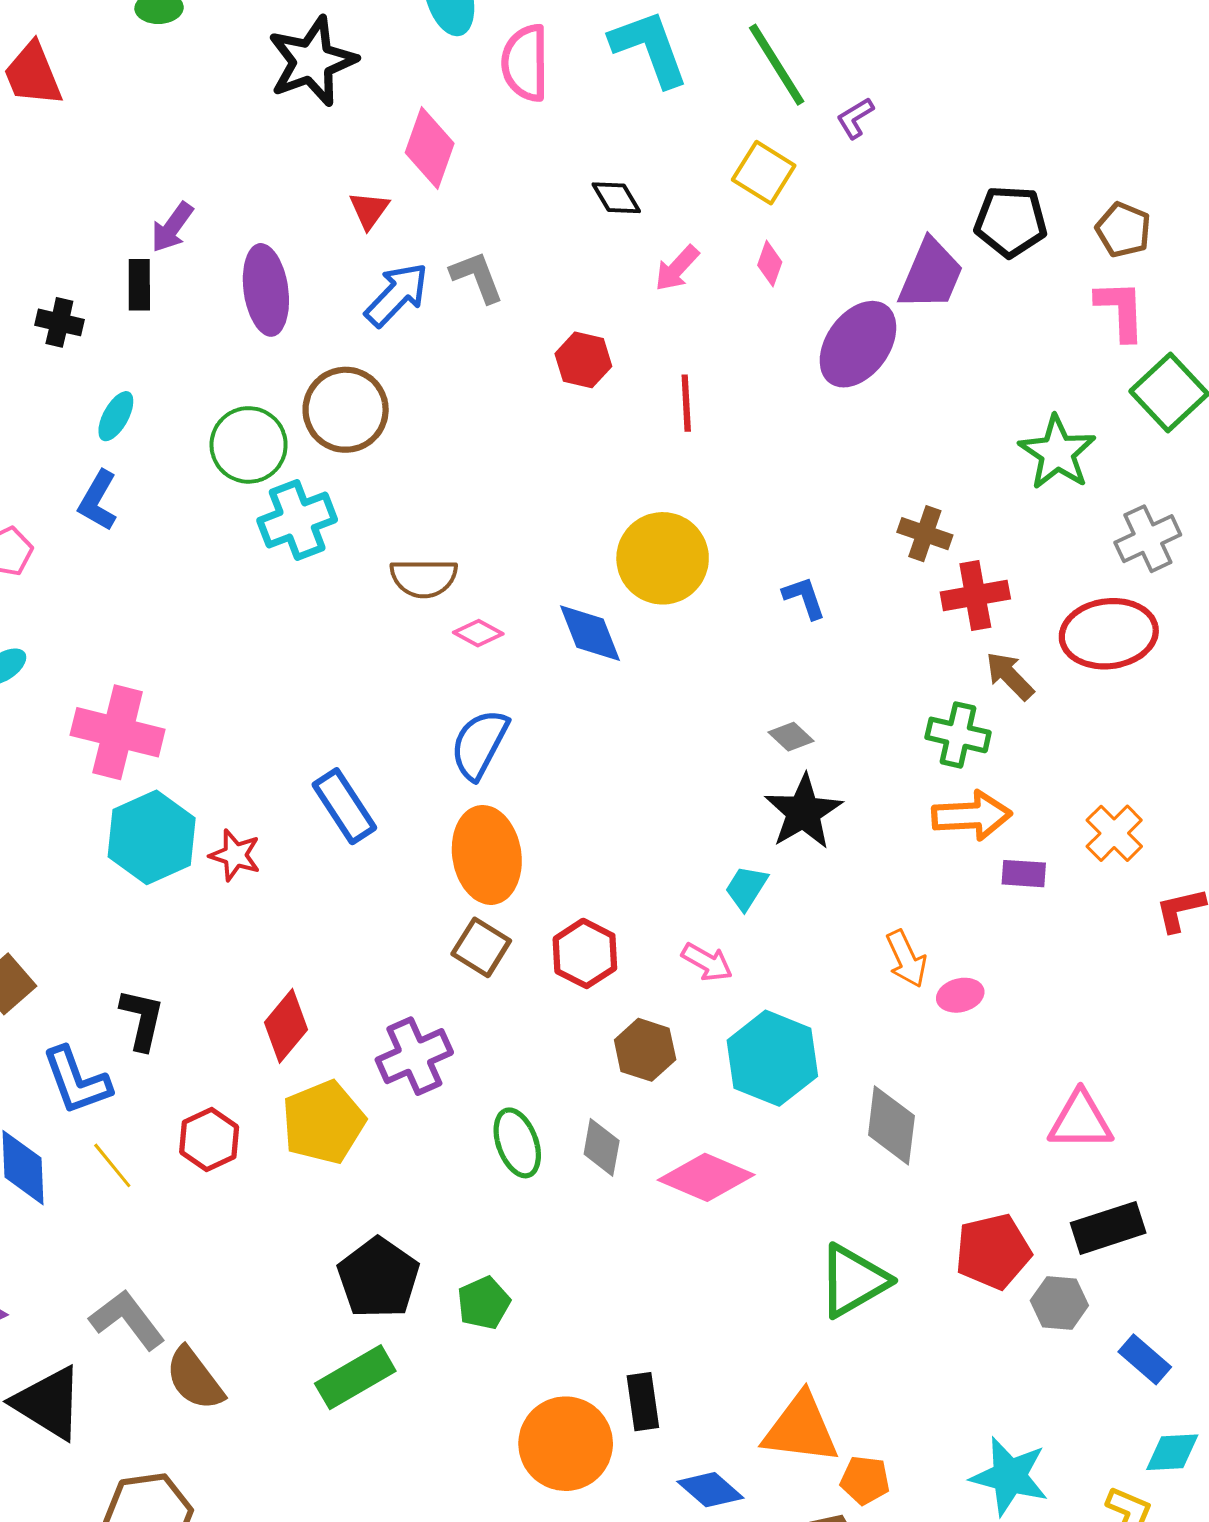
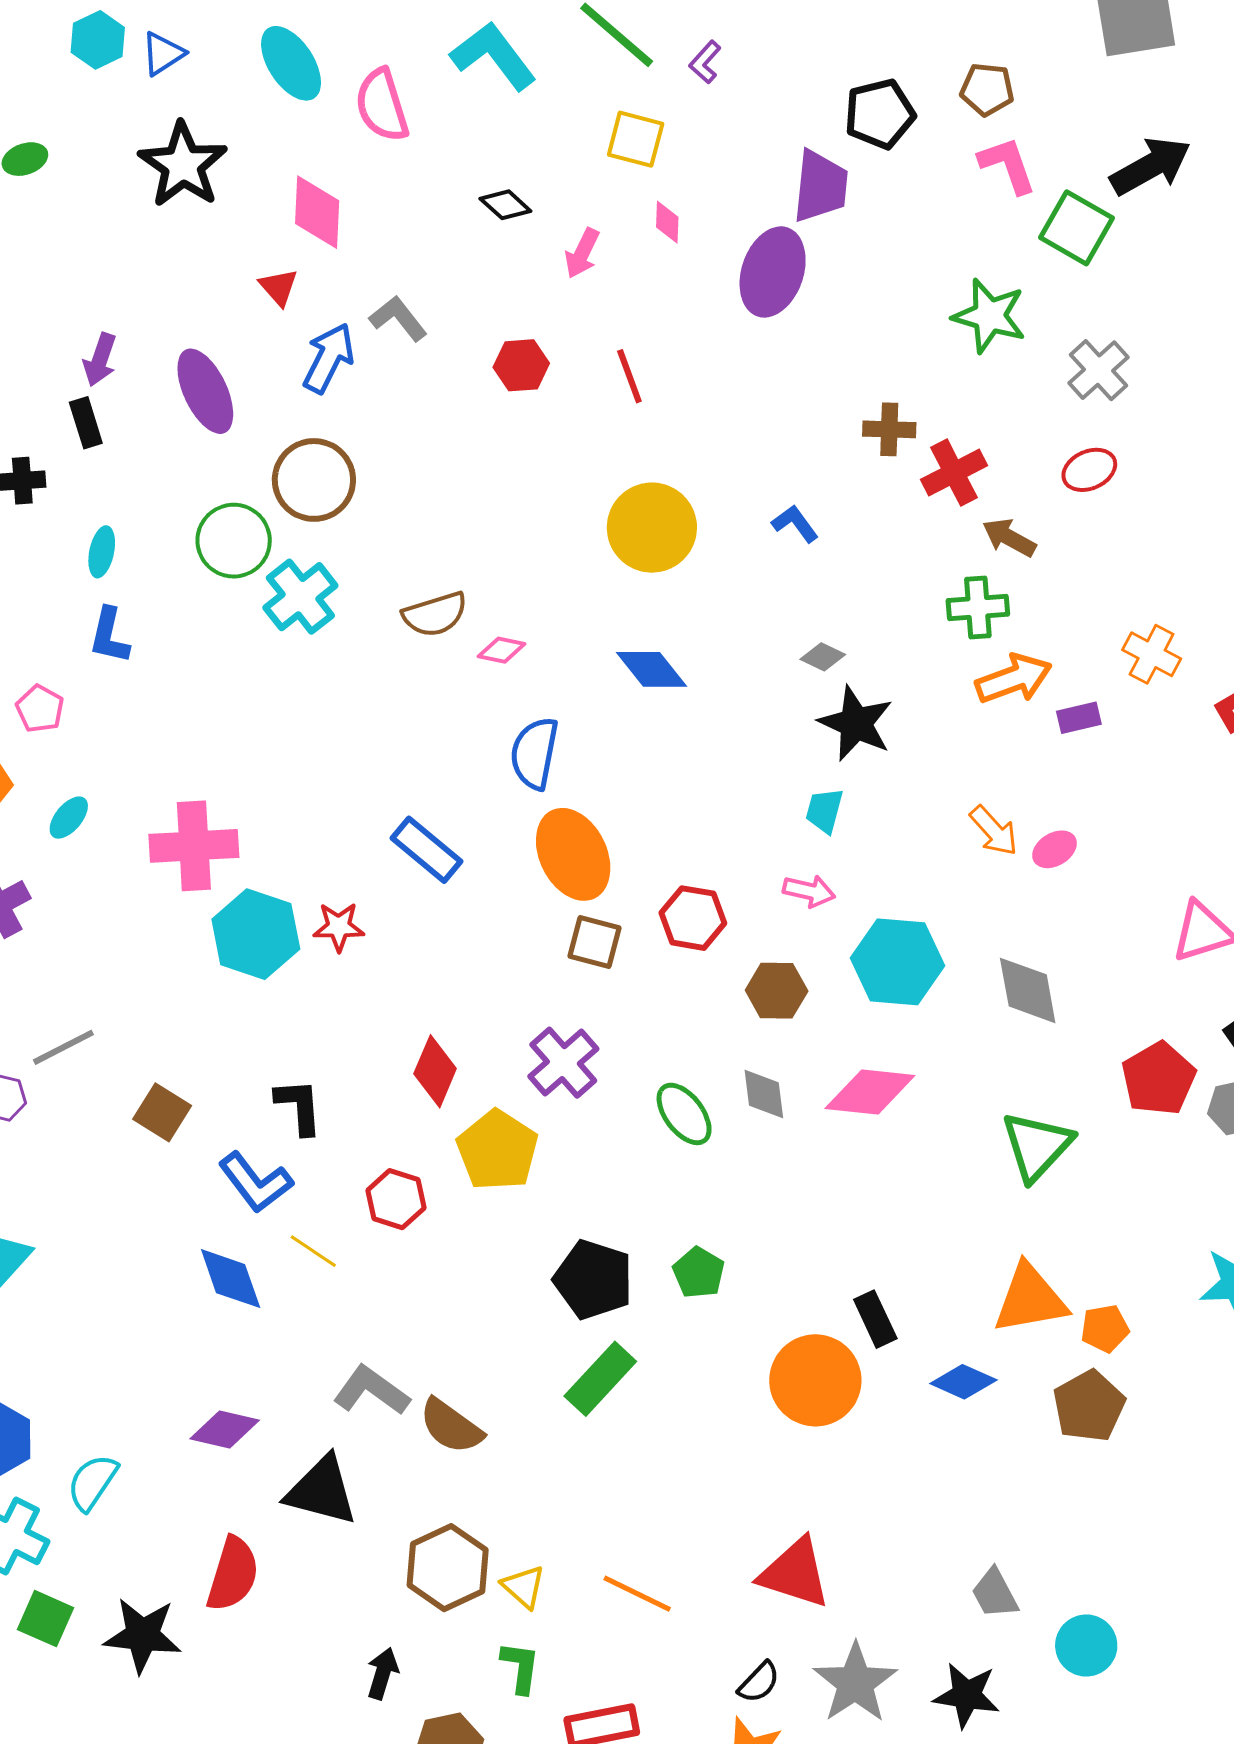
blue diamond: (590, 633) -> (652, 669), moved
red ellipse: (1109, 634) -> (1089, 470), size x0.6

